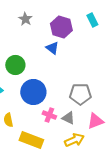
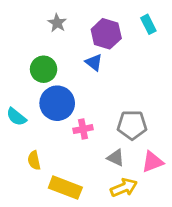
green circle: (15, 65) -> (44, 69), moved
blue circle: (33, 92) -> (57, 103), moved
pink cross: (49, 115) -> (83, 129), moved, turned -32

